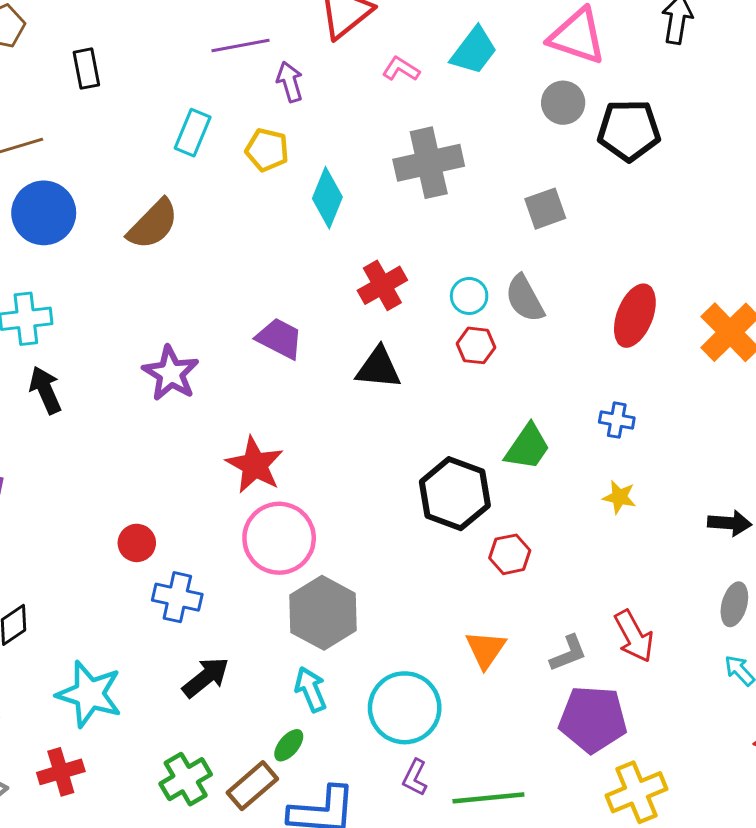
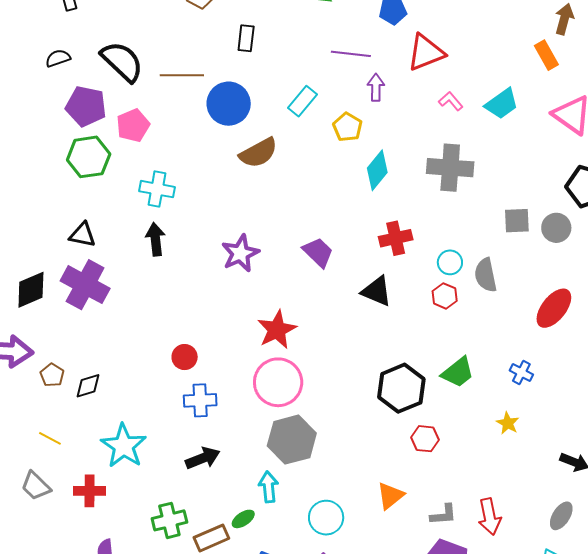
gray circle: (563, 103) -> (556, 228), moved
blue circle: (44, 213) -> (229, 104), moved
blue cross: (177, 597) -> (200, 400), turned -32
cyan circle: (405, 708) -> (326, 518), size x0.7

